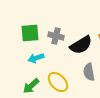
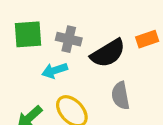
cyan arrow: (36, 58) -> (55, 70), moved

